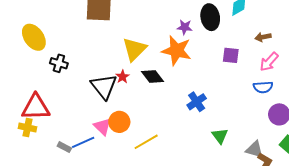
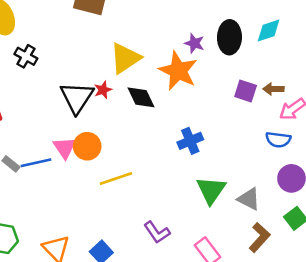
brown arrow: (263, 37) -> (273, 89), moved
green triangle: (220, 136) -> (211, 190), size x1.4
gray triangle: (255, 149) -> (249, 199), moved

